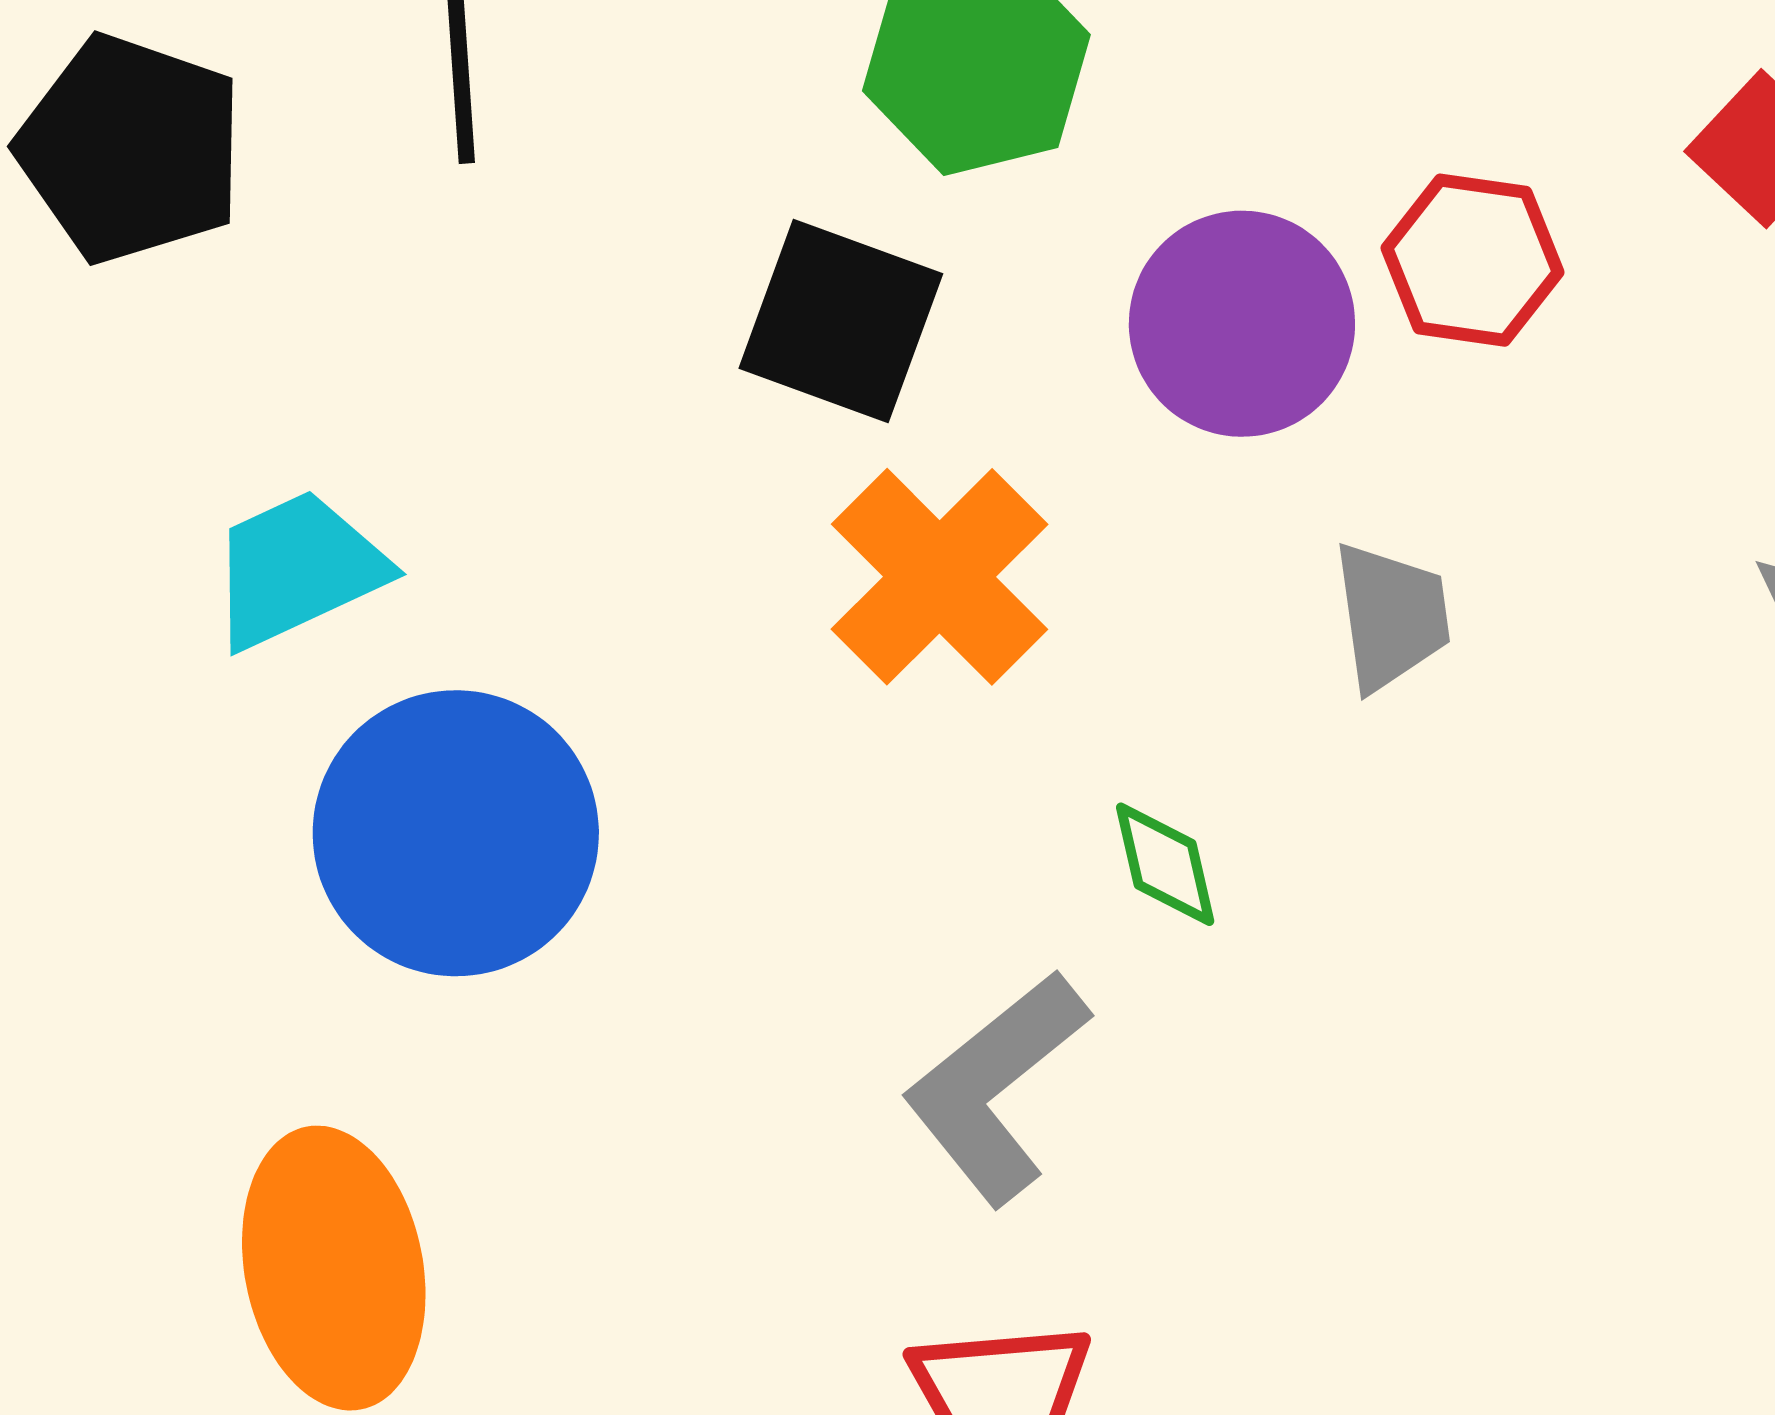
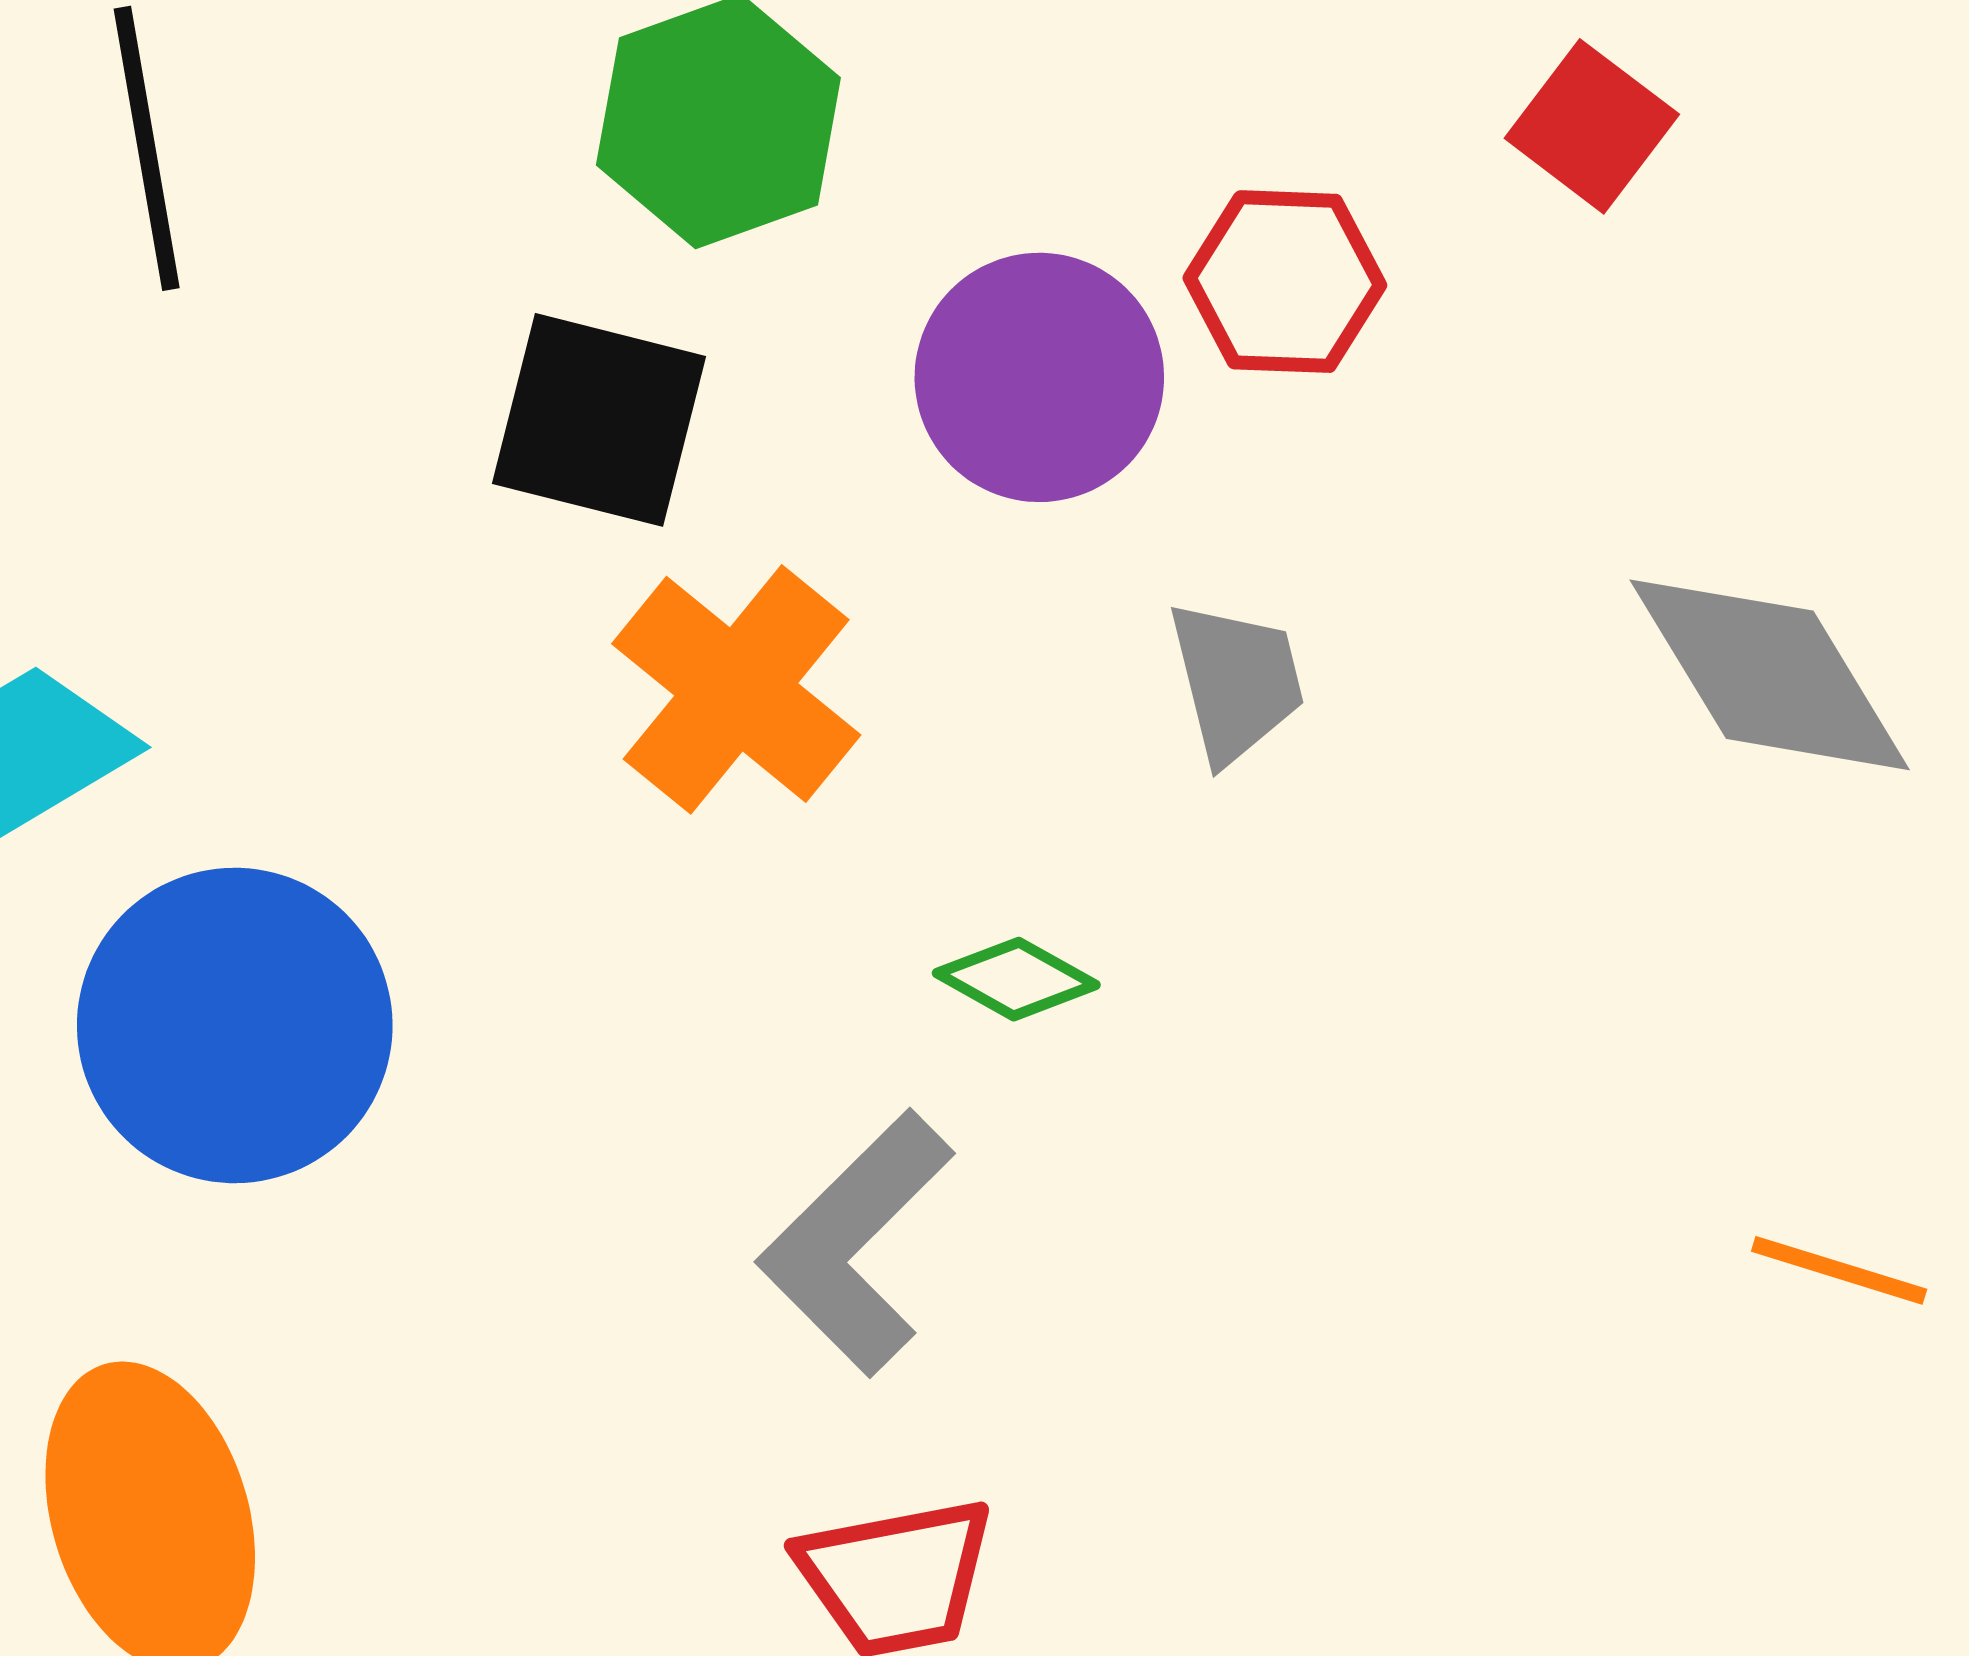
green diamond: (1165, 864) -> (1016, 979), turned -42

